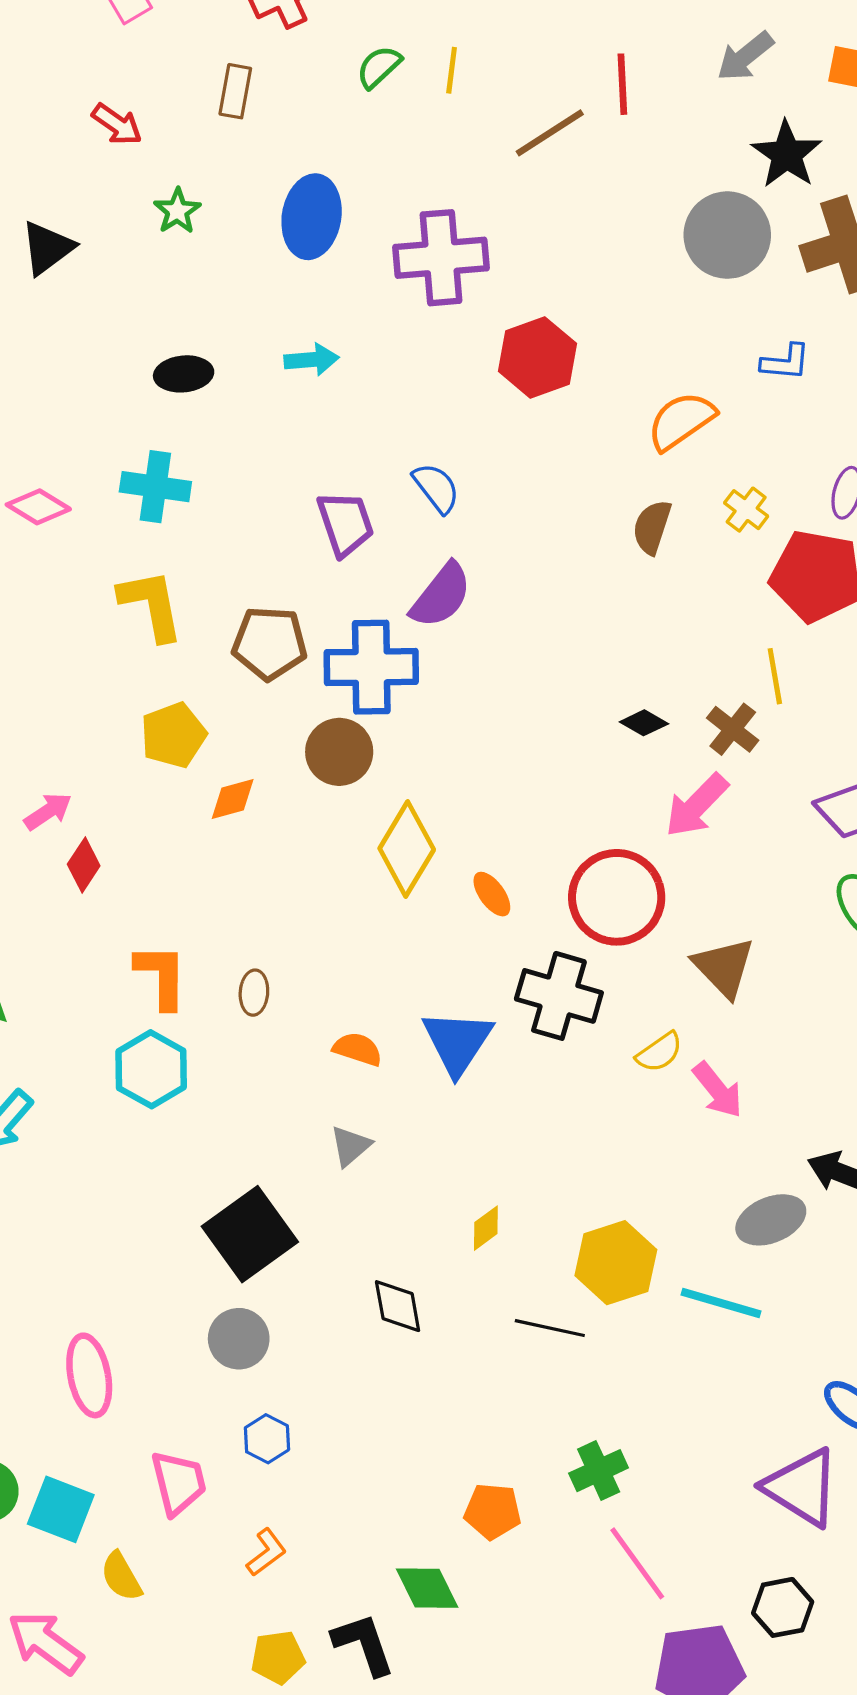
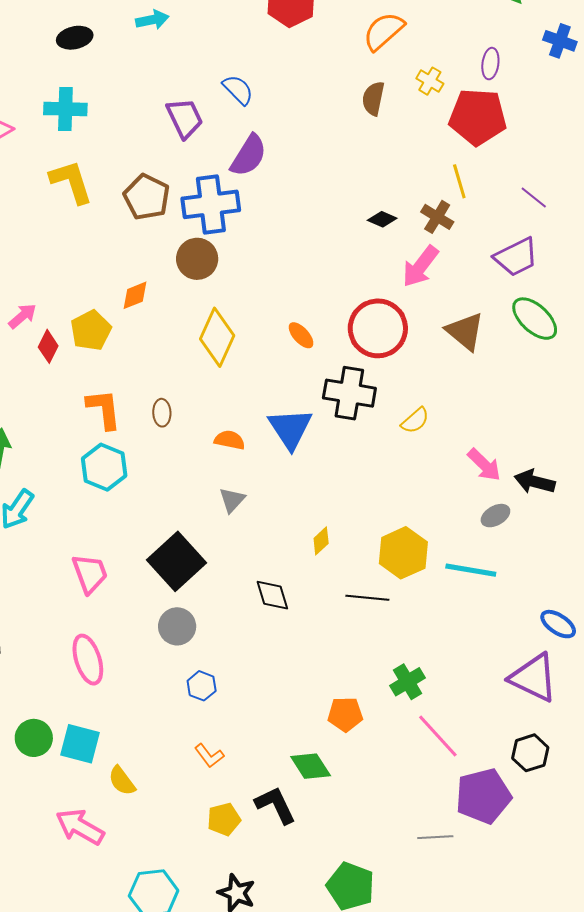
brown pentagon: (270, 643) -> (147, 197), turned 30
yellow pentagon: (173, 735) -> (91, 330), moved
yellow diamond: (407, 849) -> (217, 337), moved
brown triangle: (724, 967) -> (465, 331), moved
pink arrow: (718, 1090) -> (484, 465), moved
gray ellipse: (771, 1220) -> (495, 516), size x0.7
pink trapezoid: (178, 1483) -> (90, 573), moved
orange L-shape: (266, 1552) -> (209, 756), turned 96

